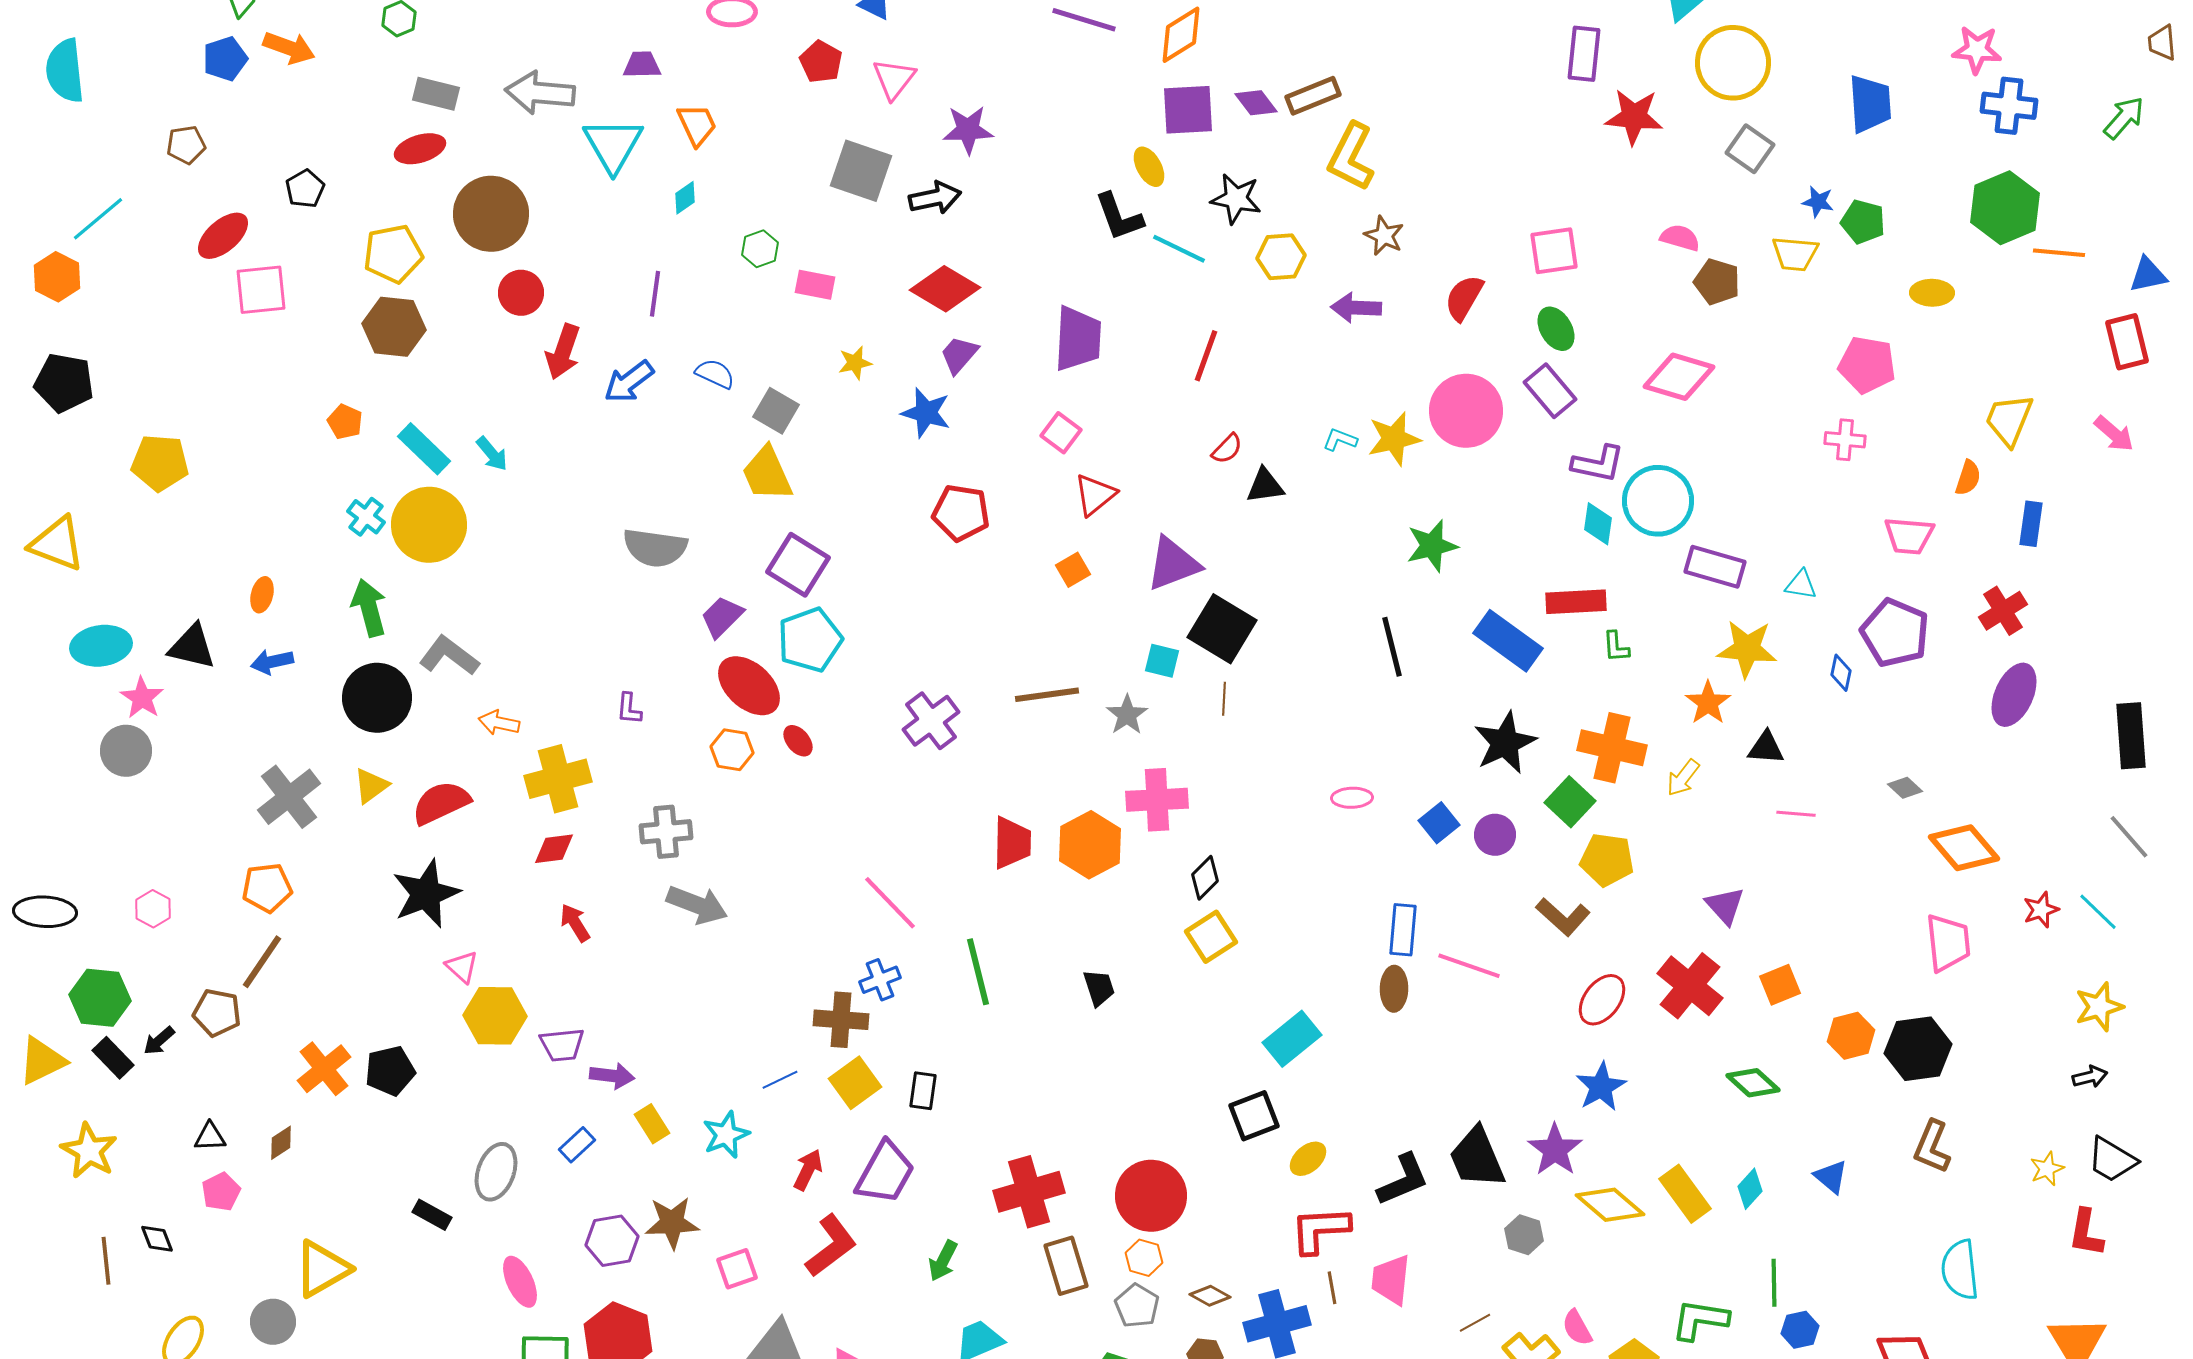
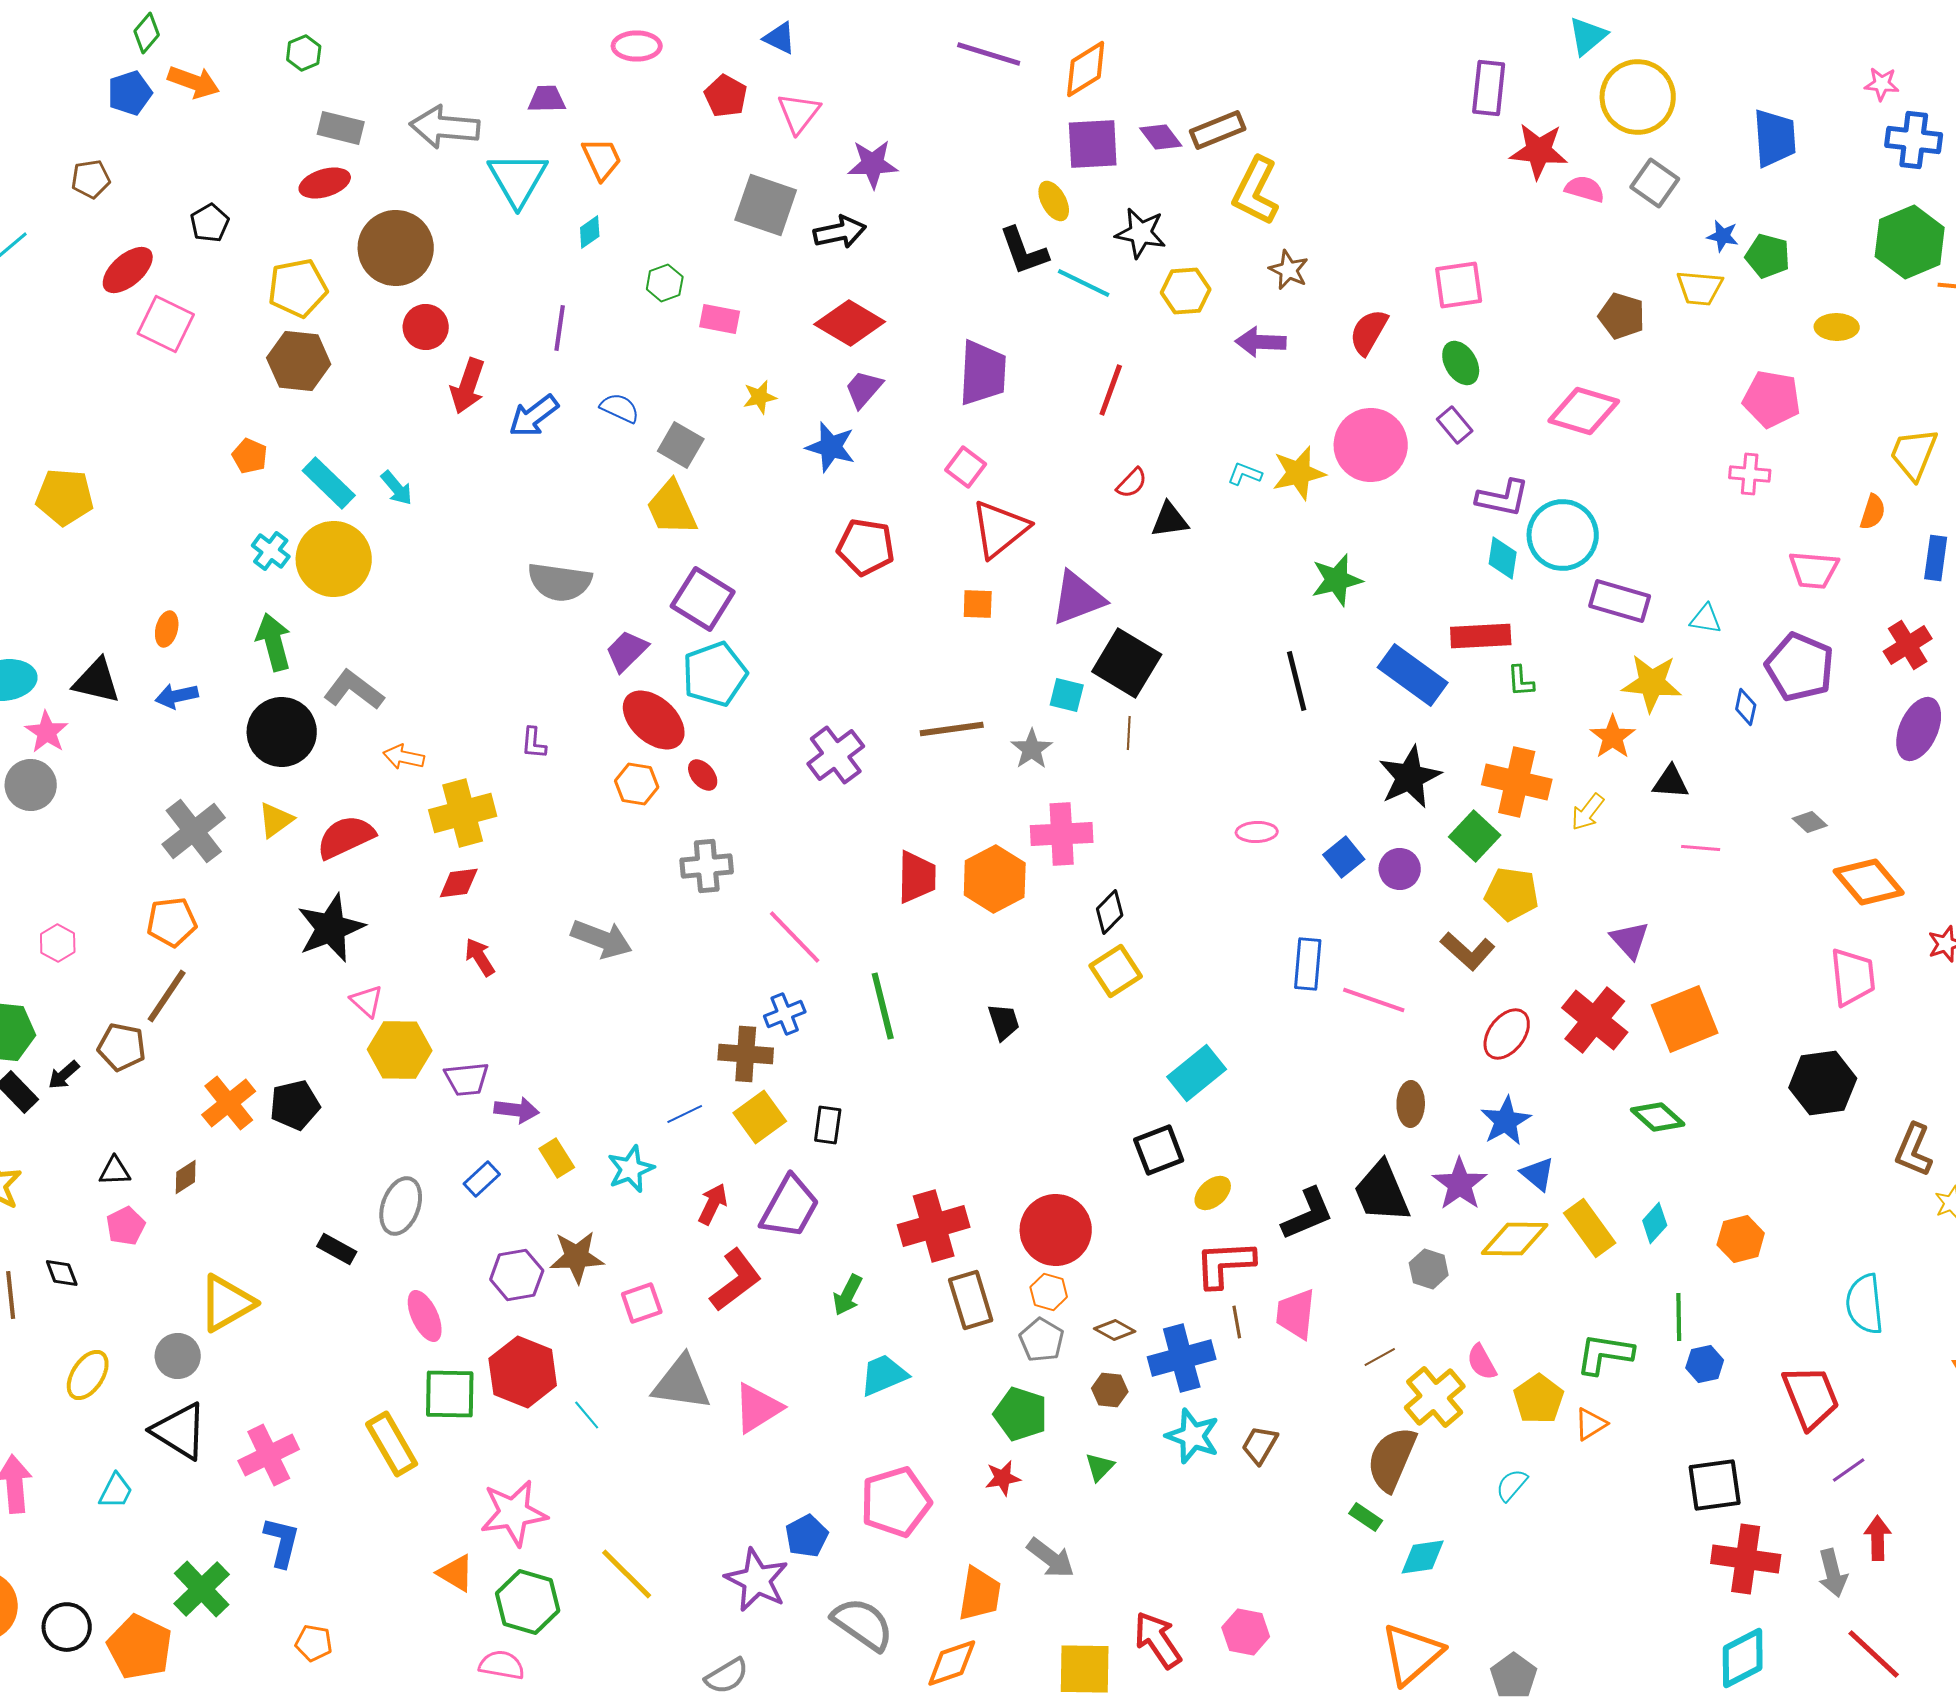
pink star: (1977, 50) -> (1882, 84), size x0.7
pink semicircle: (1680, 238) -> (1585, 189), moved
pink square: (261, 290) -> (166, 324), turned 32
purple rectangle: (1550, 391) -> (1455, 425), size x0.7
red triangle: (1095, 495) -> (1000, 529), size x1.4
orange square: (1073, 570) -> (978, 604), turned 32
gray cross: (666, 832) -> (707, 866), moved
orange square: (1780, 985) -> (1685, 1019), size x1.6
brown ellipse: (1394, 989) -> (1411, 1104), moved
orange hexagon: (1851, 1036) -> (1741, 1239), moved
brown L-shape: (1932, 1147) -> (1914, 1150), moved
blue triangle: (1831, 1177) -> (1538, 1174), moved
yellow diamond: (1610, 1205) -> (1515, 1239), turned -40

